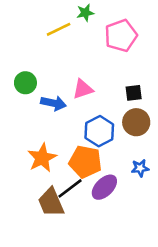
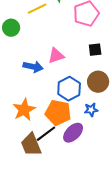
green circle: (25, 83) -> (11, 28), moved
black square: (134, 93) -> (95, 50), moved
blue star: (140, 168) -> (91, 110), moved

